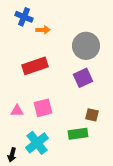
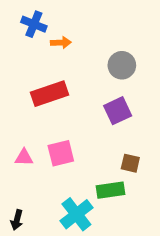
gray circle: (86, 46) -> (122, 65), size x0.7
cyan cross: (37, 143) -> (76, 214), moved

